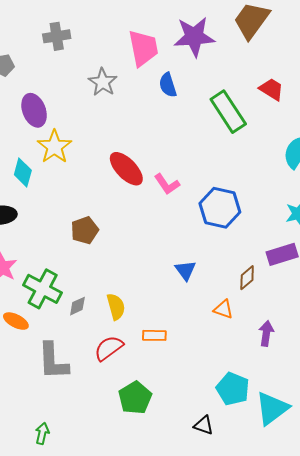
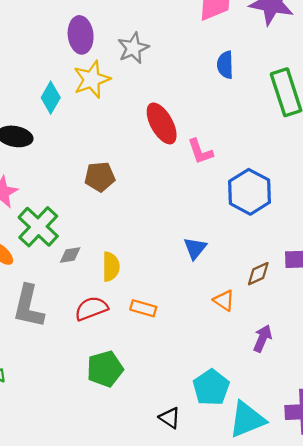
gray star: (103, 82) -> (133, 48), moved
blue semicircle: (168, 85) -> (225, 65), moved

